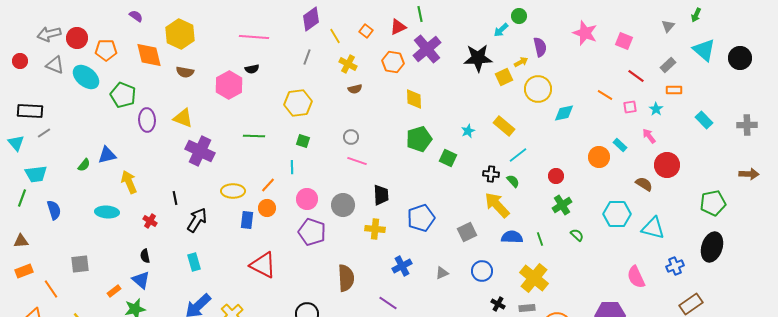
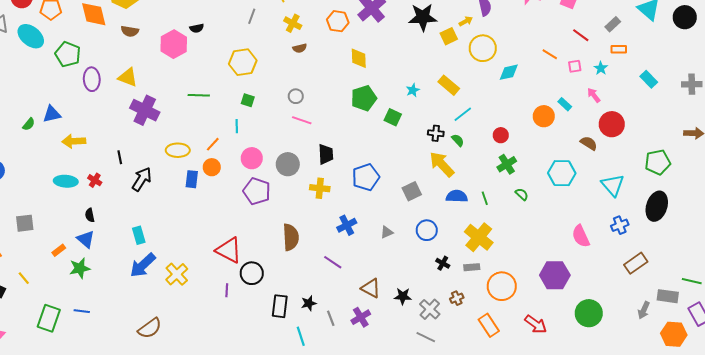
yellow arrow: (129, 182) -> (74, 141), turned -70
cyan ellipse: (107, 212) -> (66, 181), moved
cyan triangle: (653, 228) -> (613, 185), moved, turned 35
cyan rectangle: (194, 262) -> (139, 235), moved
red triangle: (263, 265) -> (229, 250), moved

